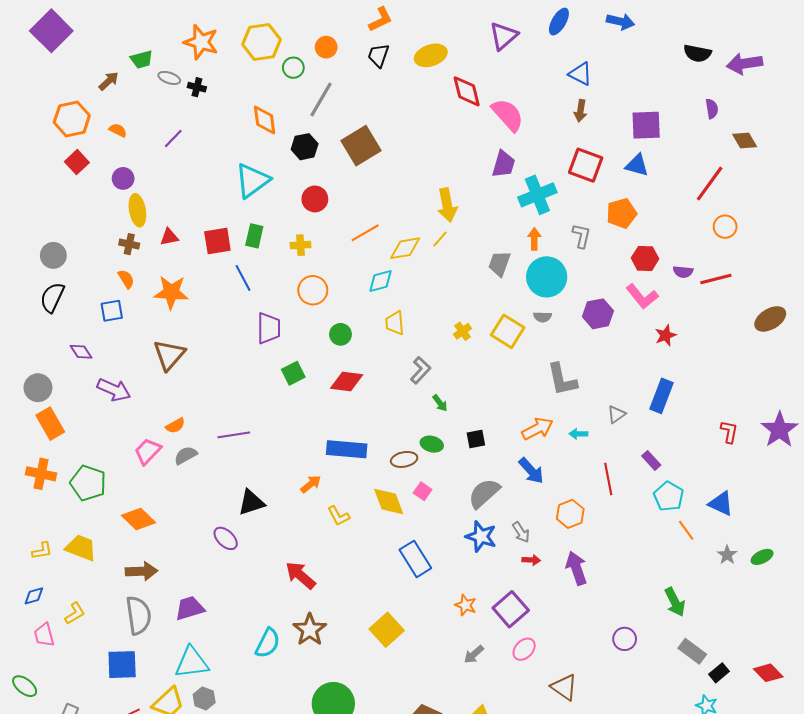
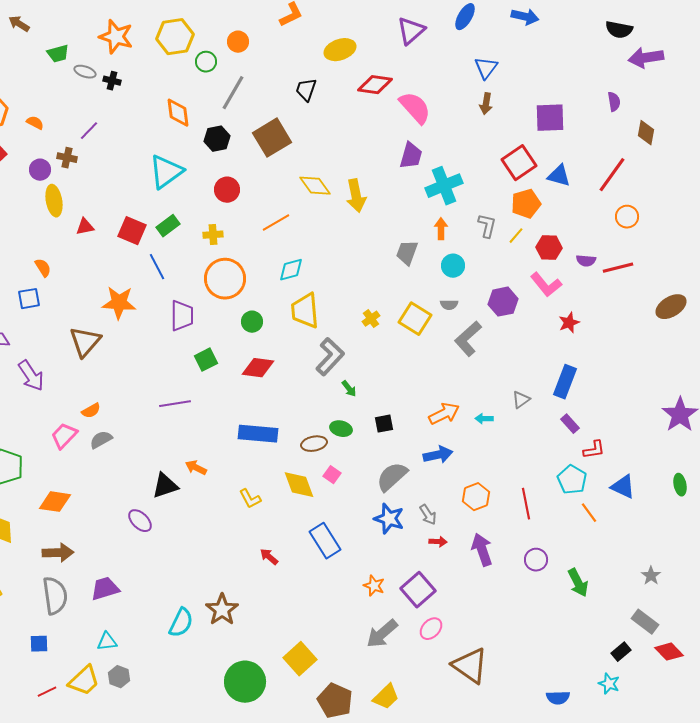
black semicircle: (697, 53) -> (619, 30), moved
black trapezoid: (378, 55) -> (306, 90), moved
blue triangle: (580, 74) -> (486, 68), turned 40
brown arrow: (109, 81) -> (19, 24), moved, turned -105
red diamond: (467, 91) -> (375, 85), turned -68
brown diamond: (745, 141) -> (646, 133), turned 40
red square: (586, 165) -> (519, 163), moved, turned 36
blue triangle: (637, 165) -> (559, 176), moved
green rectangle: (254, 236) -> (168, 226), turned 40
yellow line: (440, 239) -> (516, 236), moved
red square: (217, 241) -> (132, 231), turned 32
brown cross: (129, 244) -> (67, 158), moved
yellow diamond: (405, 248) -> (315, 186), moved, turned 64
cyan circle: (547, 277) -> (453, 266), size x0.6
orange circle: (313, 290) -> (225, 279), size x1.4
orange star: (171, 292) -> (119, 303), moved
yellow trapezoid: (395, 323) -> (305, 311), size x1.5
gray L-shape: (420, 370) -> (330, 357), size x1.4
gray L-shape: (562, 379) -> (468, 339), moved, turned 60
purple arrow: (114, 390) -> (31, 376), turned 32
red L-shape: (729, 432) -> (594, 450), moved, turned 70
purple line: (234, 435) -> (175, 404), moved
purple rectangle: (651, 460) -> (570, 424), moved
blue arrow: (531, 471) -> (438, 455), turned -60
red line: (608, 479) -> (526, 504), moved
orange arrow: (311, 484) -> (196, 468), moved, turned -115
orange diamond: (138, 519) -> (55, 502), turned -36
gray star: (727, 555) -> (651, 576), moved
green ellipse: (762, 557) -> (680, 485), moved, turned -75
red arrow: (300, 575) -> (269, 557), moved, size x0.6
yellow square: (387, 630) -> (300, 659), moved
purple circle: (625, 639) -> (536, 560), moved
gray rectangle: (692, 651) -> (645, 622), moved
gray arrow: (474, 654) -> (382, 634), size x1.6
cyan triangle: (192, 663) -> (107, 642), size x0.6
blue square: (122, 665) -> (39, 644), size x0.6
brown triangle: (564, 687) -> (470, 666), size x1.4

